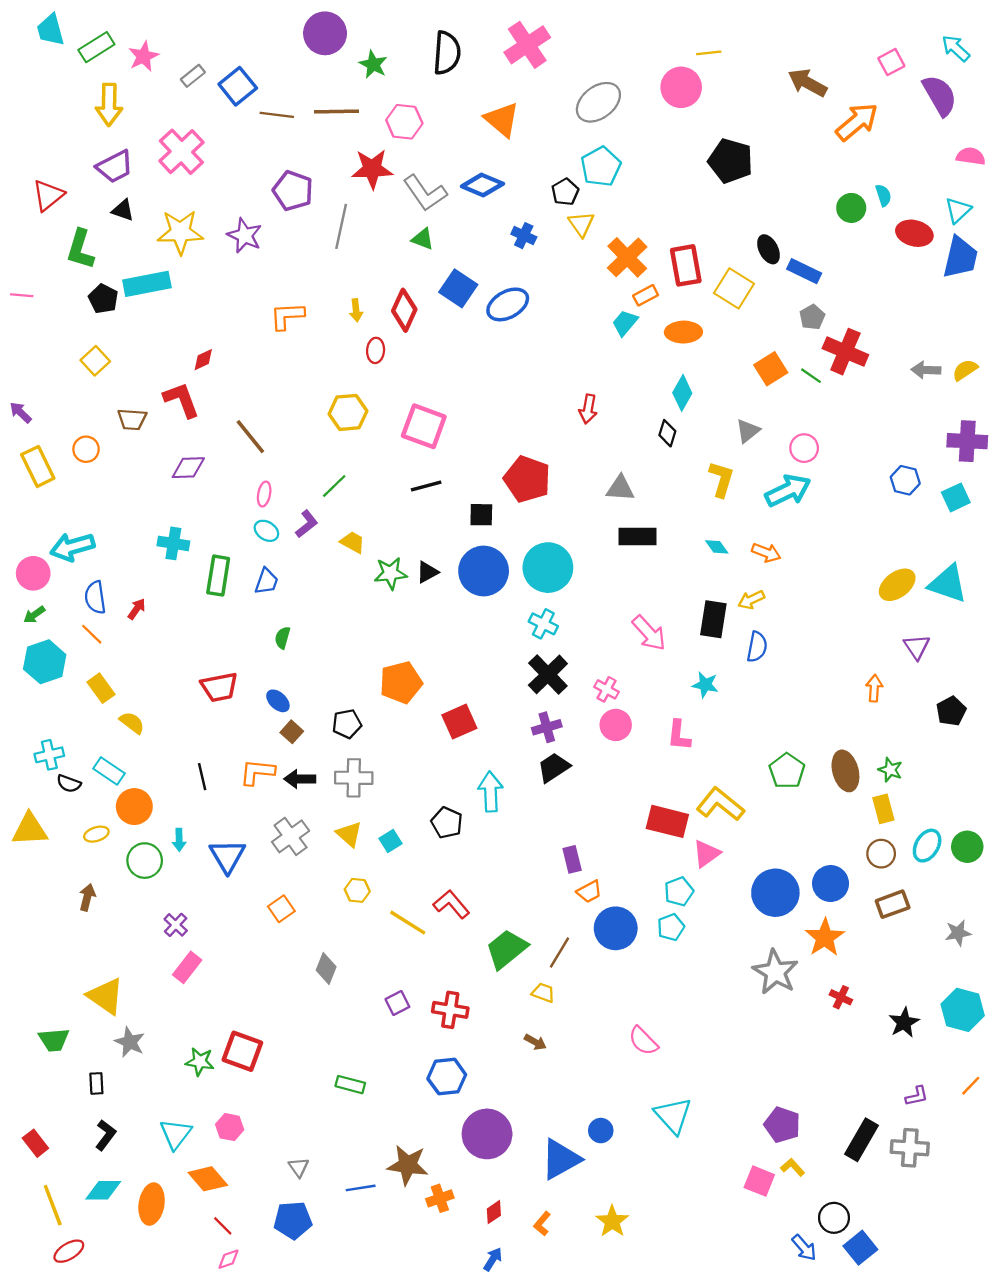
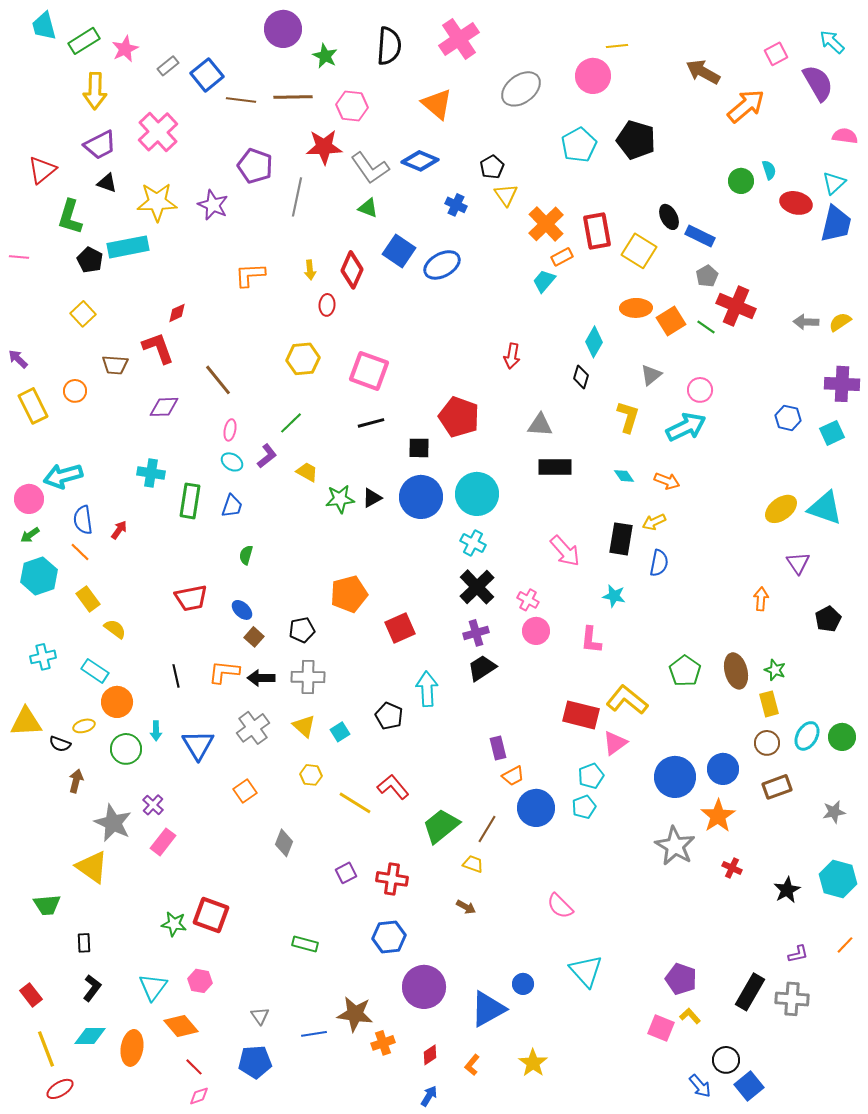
cyan pentagon: (601, 167) -> (579, 145), moved
orange ellipse: (683, 332) -> (636, 308), moved
black semicircle: (69, 784) -> (60, 744), moved
gray star: (130, 1042) -> (113, 823), moved, size x1.4

